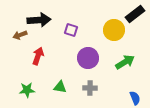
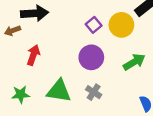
purple square: (71, 30) -> (94, 25), moved, turned 32
green triangle: (60, 87) -> (59, 91), size x1.6
gray cross: (90, 88) -> (94, 92), turned 32

